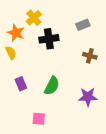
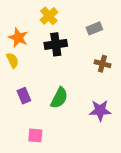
yellow cross: (34, 18) -> (49, 16), moved
pink square: (39, 119) -> (35, 135), moved

